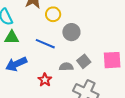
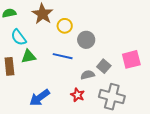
blue arrow: (16, 64) -> (40, 98), moved
red star: (45, 80) -> (78, 95), moved

